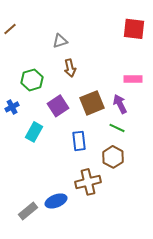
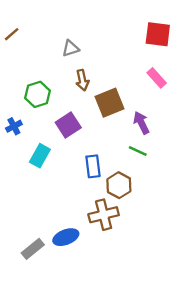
pink rectangle: (133, 79) -> (157, 78), moved, turned 48
brown square: (92, 103) -> (109, 103), moved
brown hexagon: (113, 157) -> (119, 185), moved

